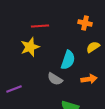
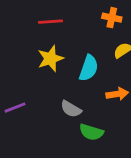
yellow star: (30, 47) -> (50, 59), moved
gray semicircle: (55, 79) -> (71, 109), moved

